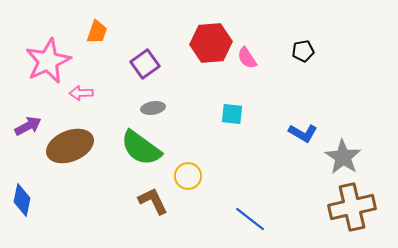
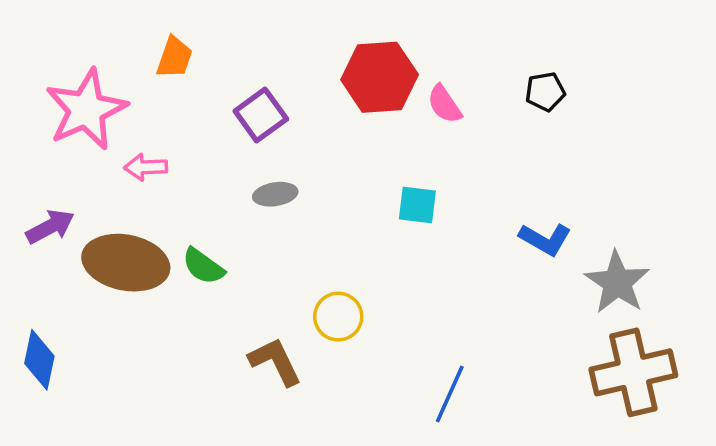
brown ellipse: (70, 146) -> (126, 263), turned 33
green semicircle: (141, 148) -> (203, 266), moved, size x0.6
blue line: (250, 219) -> (450, 394), turned 76

